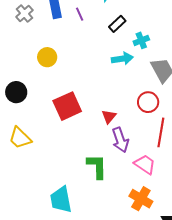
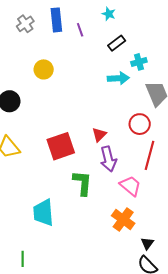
red square: (67, 106) -> (61, 146), moved

